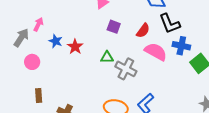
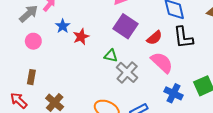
purple square: (114, 27) -> (126, 26), size x1.6
blue cross: (181, 46) -> (174, 93), moved

